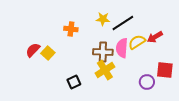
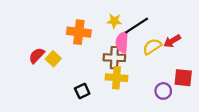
orange cross: (71, 29) -> (79, 32), size x1.5
pink semicircle: (122, 48) -> (122, 42), moved
yellow cross: (105, 70) -> (117, 78), turned 36

